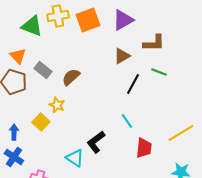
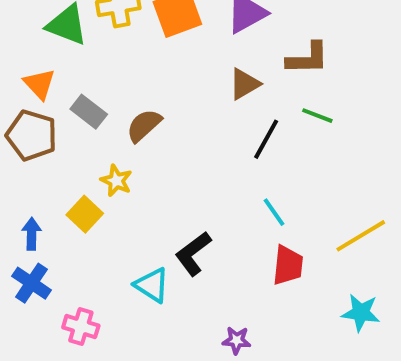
cyan line: (127, 121) -> (274, 212), moved

